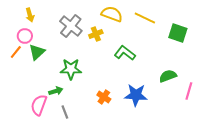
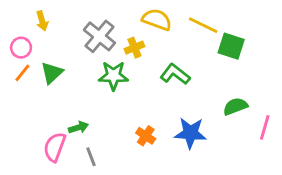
green square: (178, 33) -> (231, 46), moved
pink circle: (25, 36) -> (21, 48), moved
green star: (71, 69) -> (113, 76), moved

